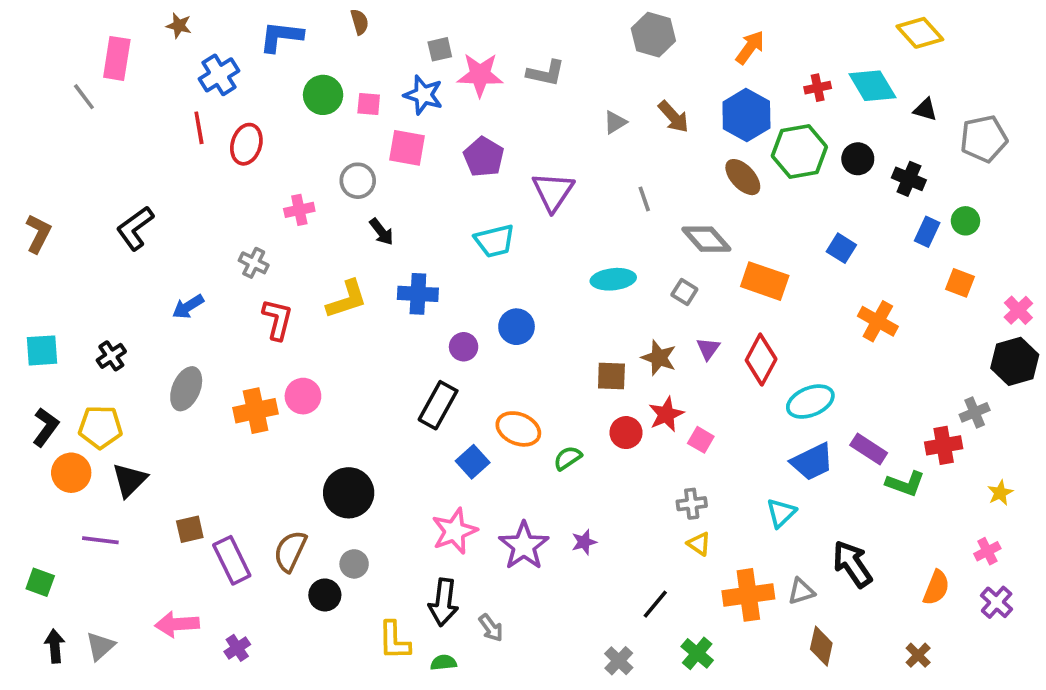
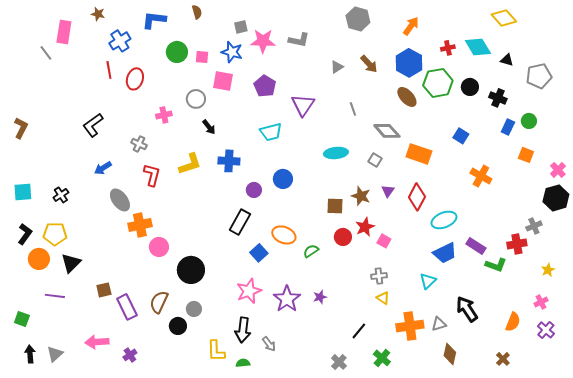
black L-shape: (135, 228) -> (93, 125), moved
gray ellipse: (186, 389) -> (120, 200), moved, turned -60
pink circle: (303, 396) -> (159, 247), moved

